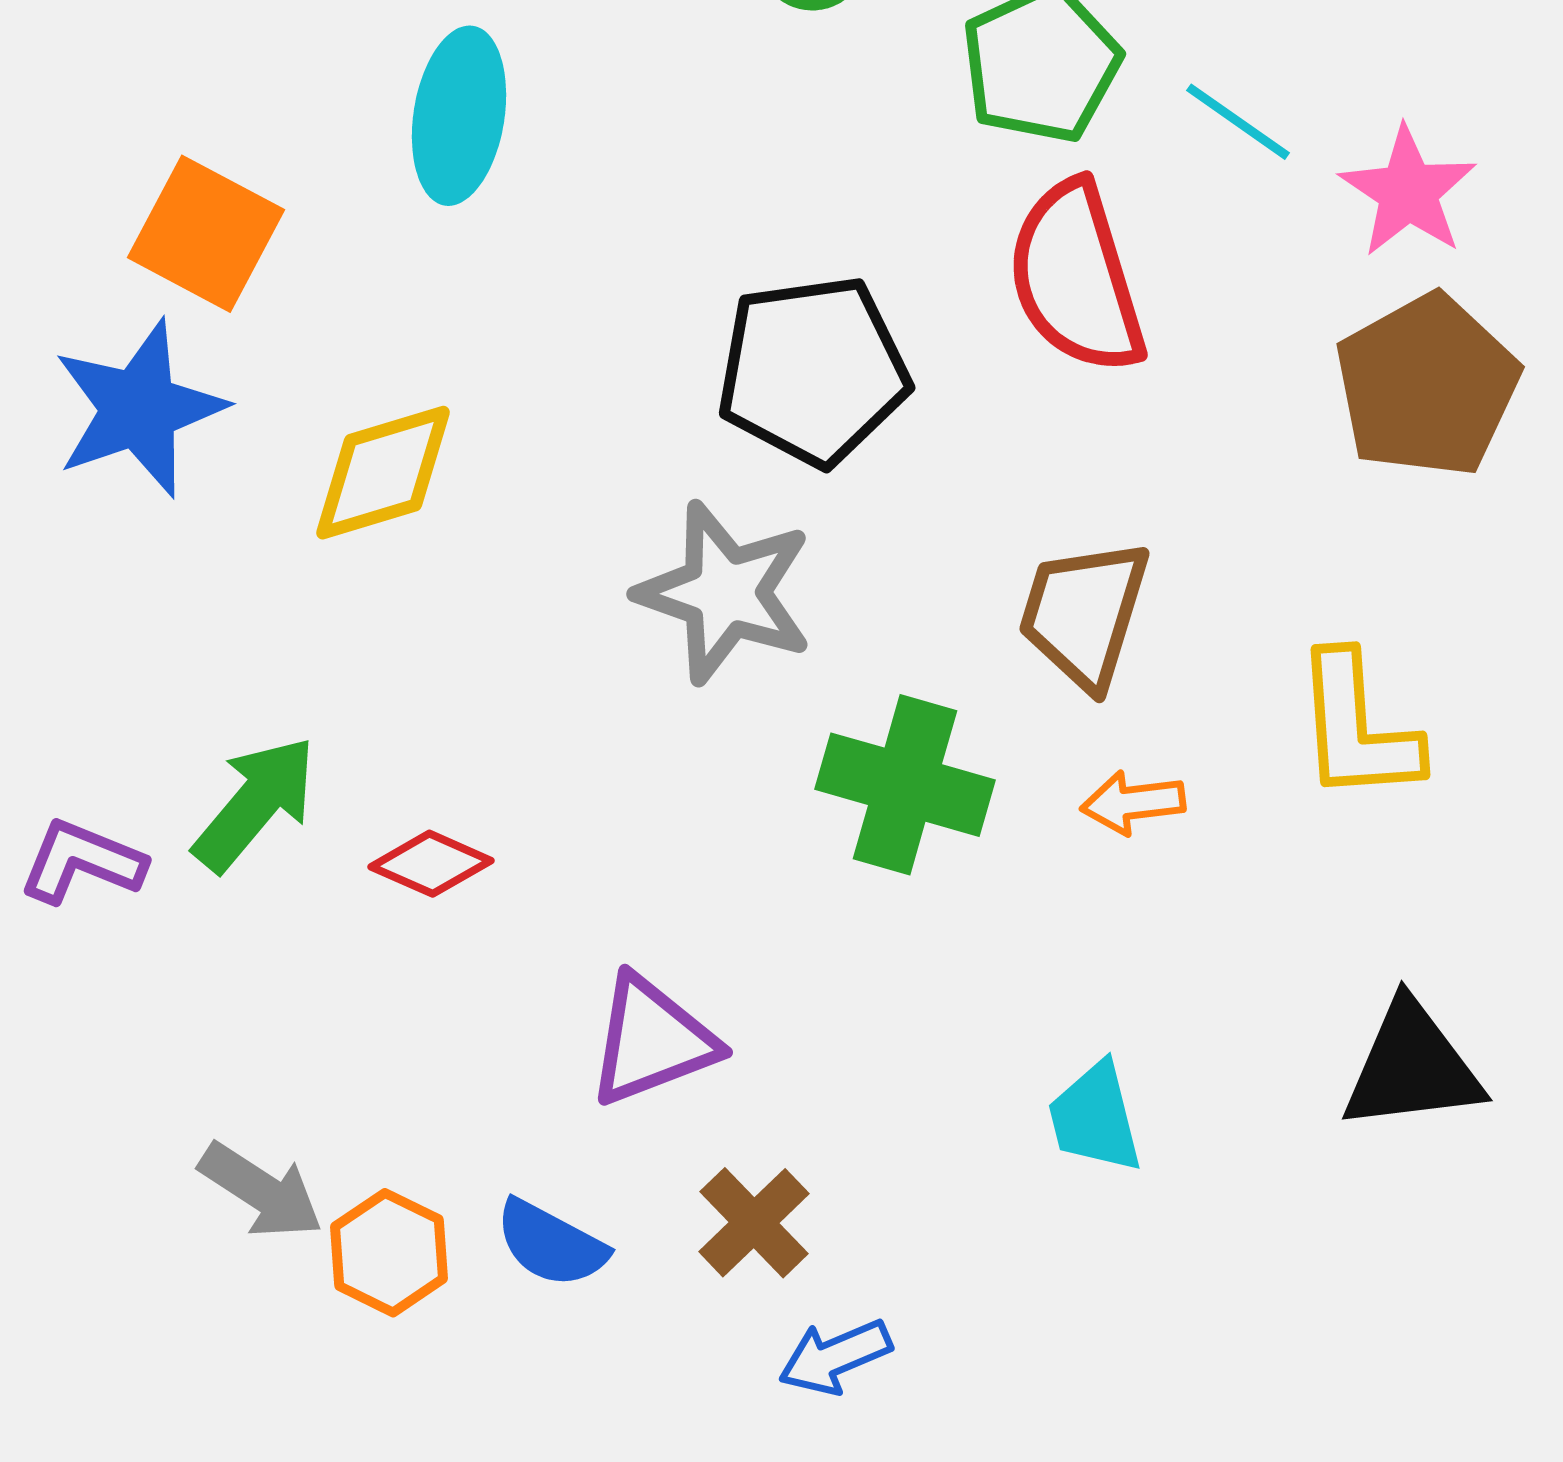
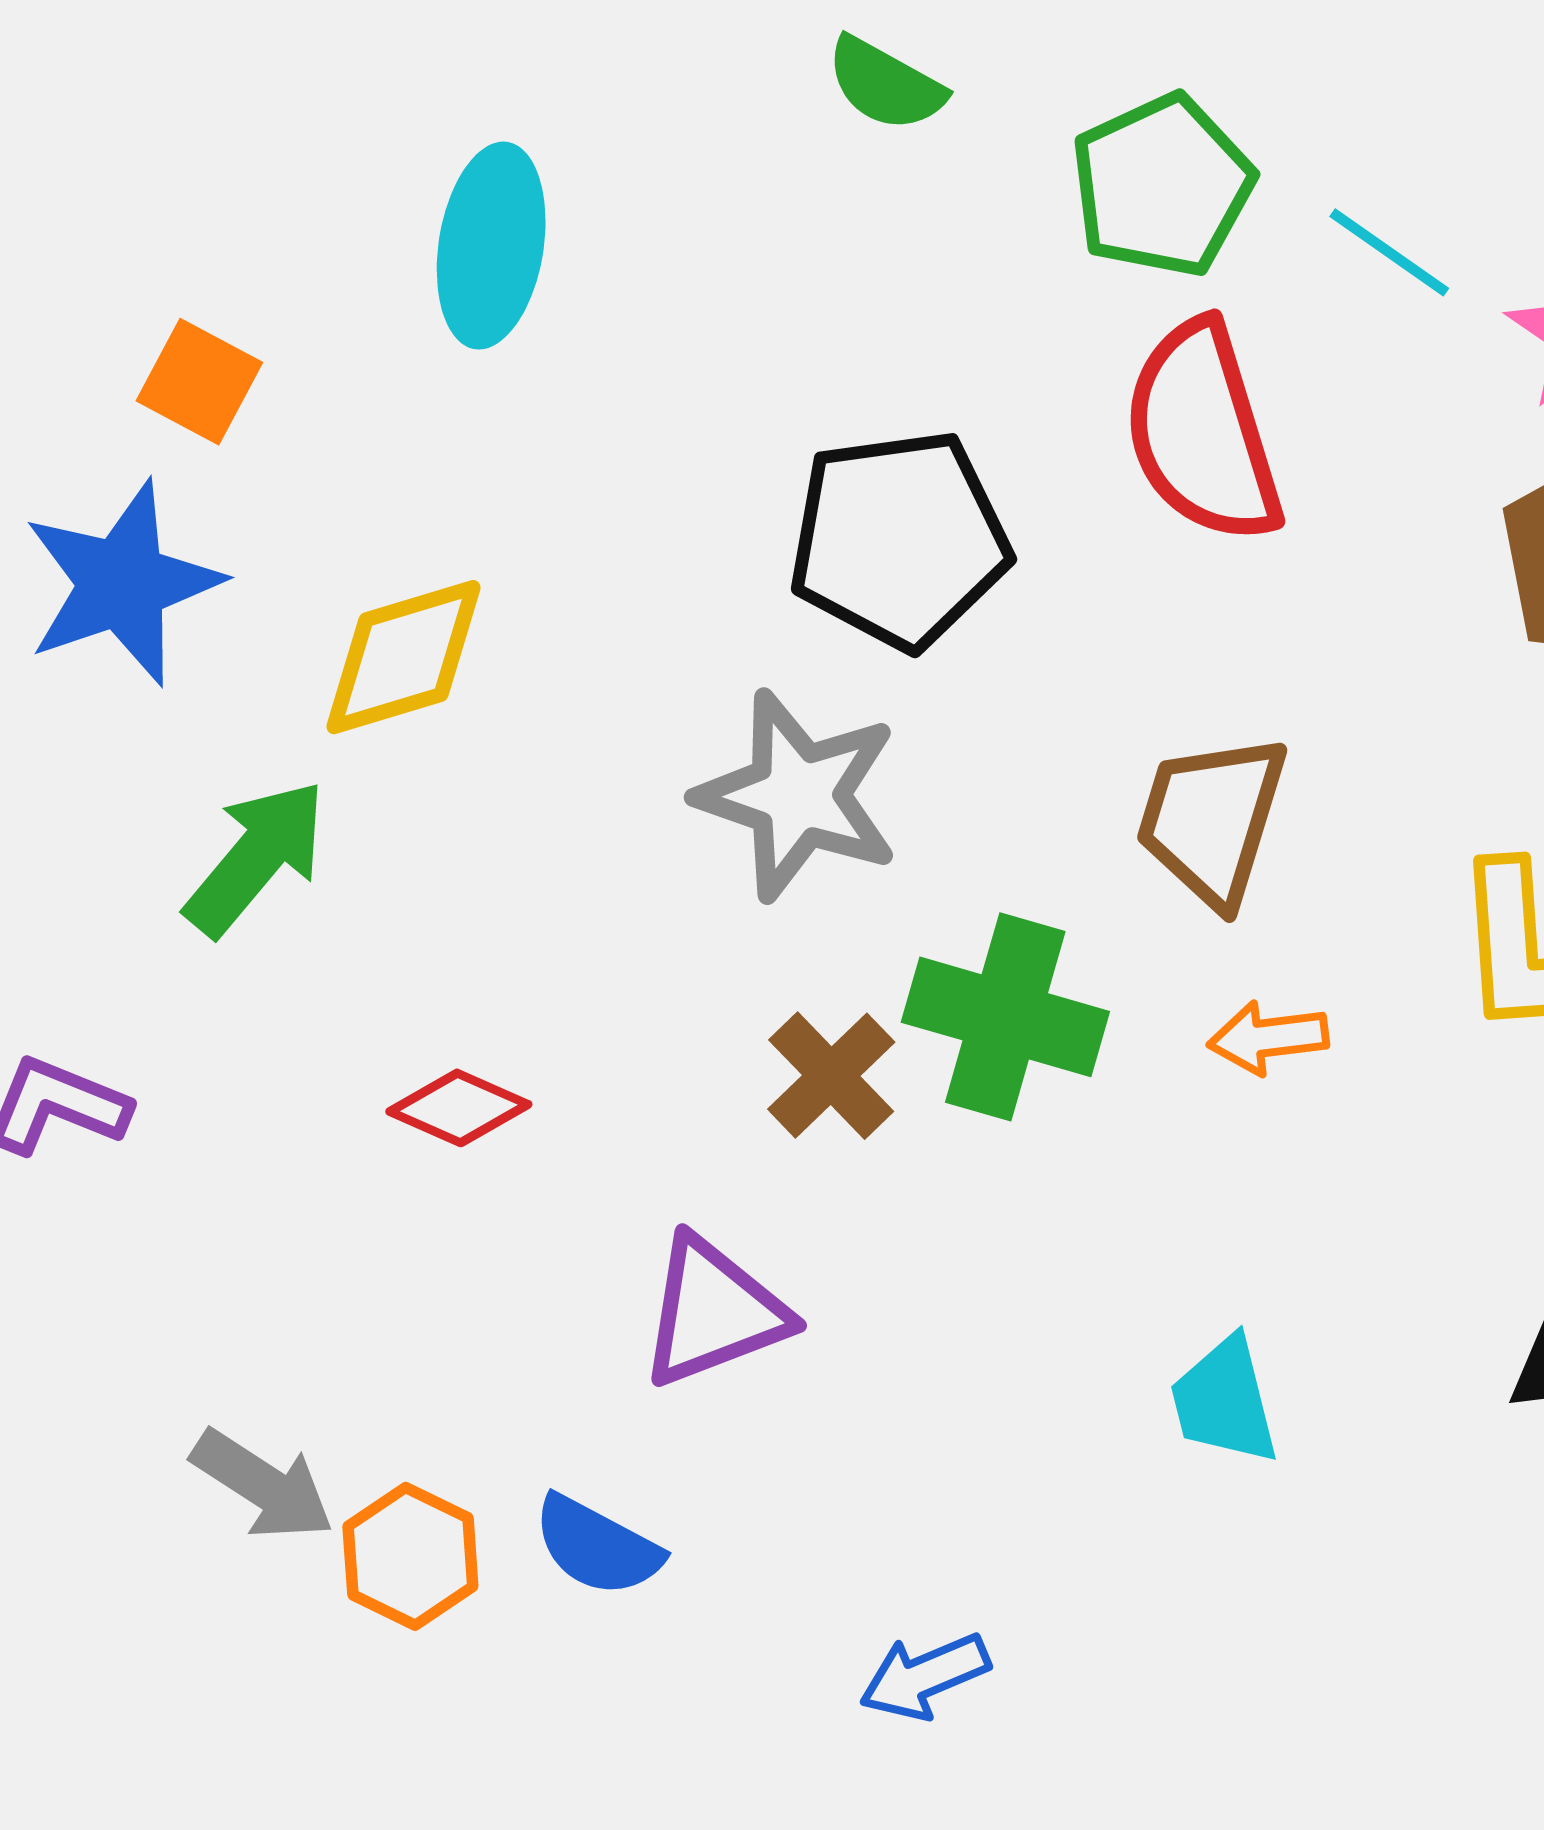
orange square: (206, 234) -> (199, 382), size x0.7
green arrow: (255, 804) -> (256, 858), moved
brown cross: (754, 1223) -> (831, 1076), moved

